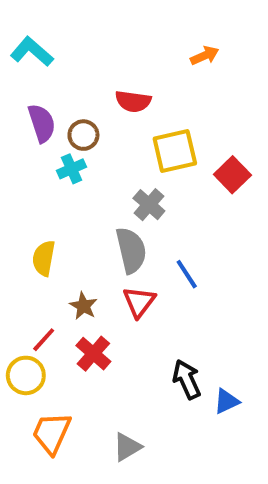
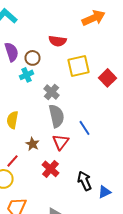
orange arrow: (205, 56) -> (94, 18), size x1.6
gray cross: (149, 205) -> (52, 92), moved
red cross: (93, 354) -> (50, 169), moved

